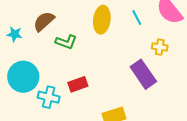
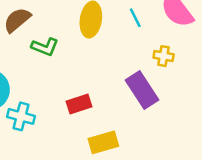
red rectangle: (78, 84) -> (79, 104), moved

